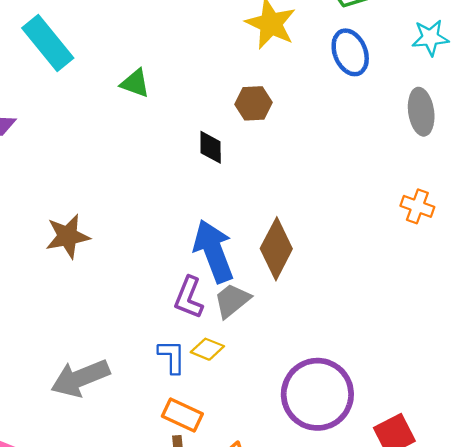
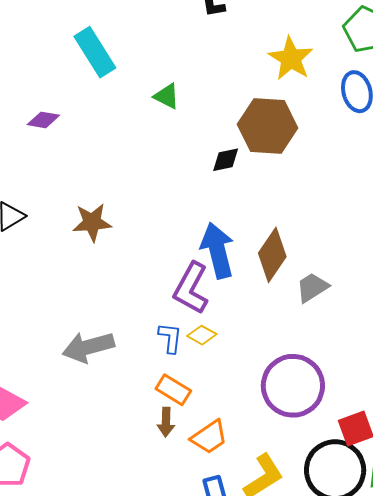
brown hexagon: (253, 103) -> (268, 126), size x1.8
black diamond: (211, 147) -> (226, 160), turned 72
purple L-shape: (189, 298) -> (191, 288), size x1.4
gray trapezoid: (232, 300) -> (312, 287), moved

